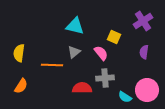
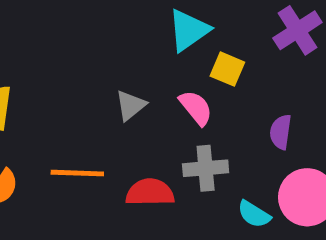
cyan triangle: (75, 26) -> (189, 30), moved, turned -48
purple semicircle: (144, 52) -> (281, 132), moved
orange line: (52, 65) -> (77, 173), moved

